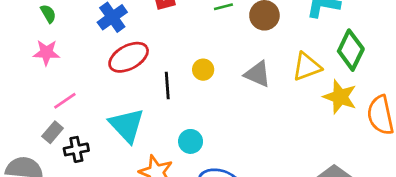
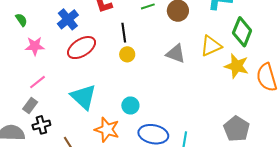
pink star: (46, 53) -> (35, 46), moved
yellow circle: (203, 70) -> (127, 54), moved
black line: (167, 85) -> (124, 33), moved
black cross: (76, 149) -> (41, 125), moved

